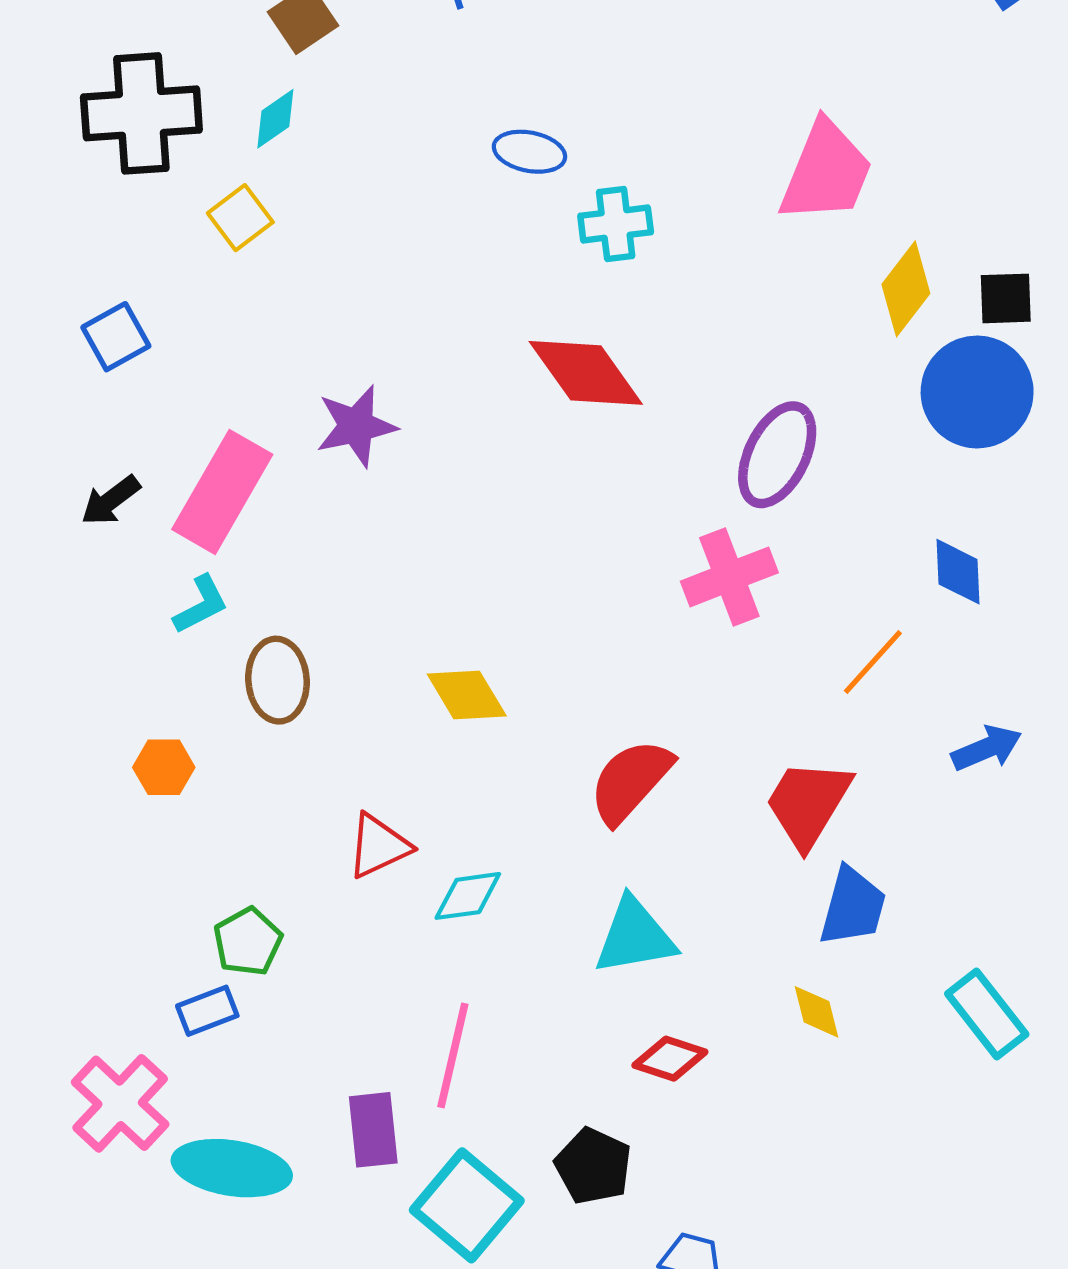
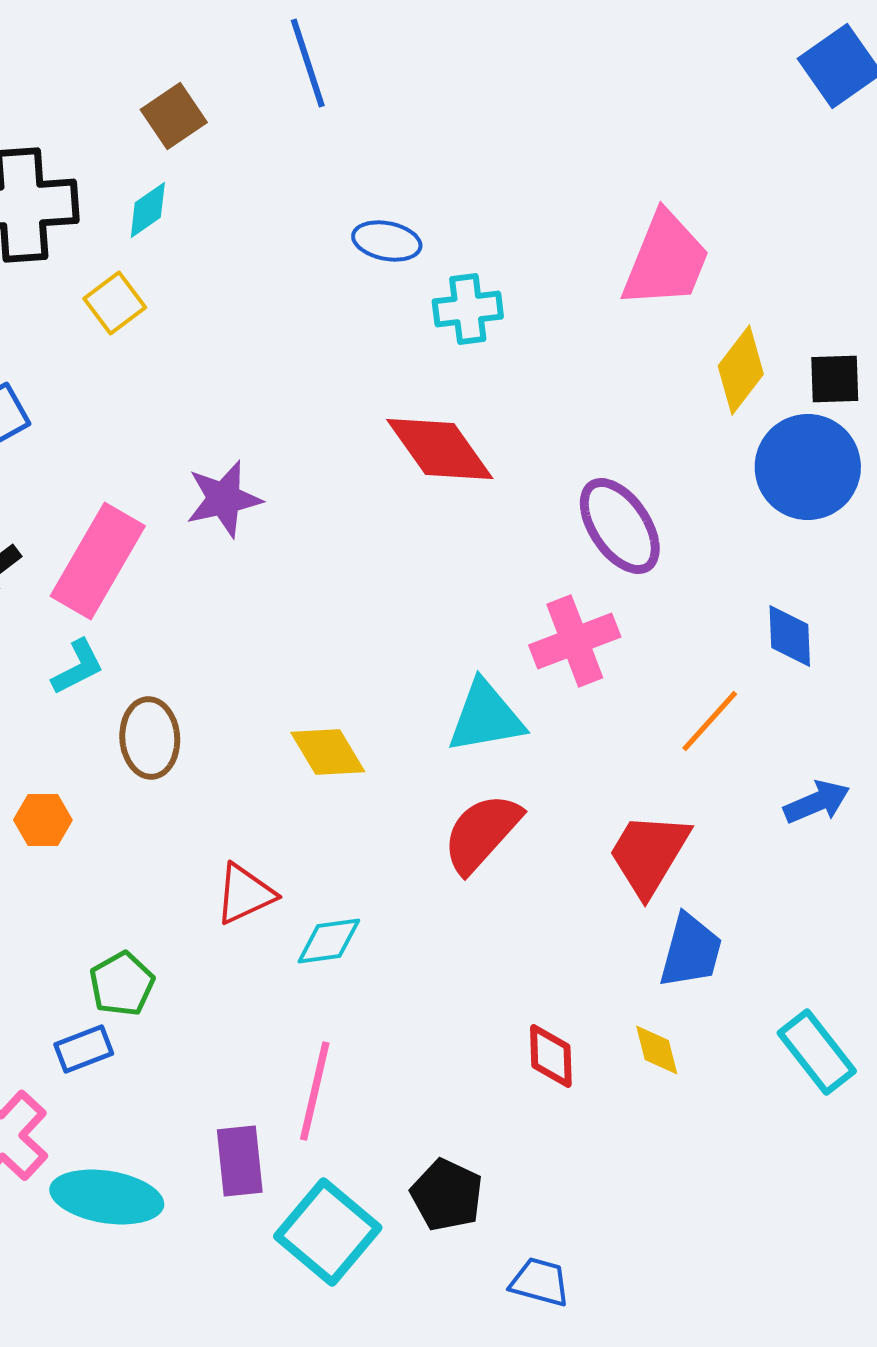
purple ellipse: (777, 455) -> (620, 526), turned -60
cyan triangle: (635, 936) -> (486, 717), moved
red diamond: (670, 1059) -> (551, 1056), moved, turned 70

